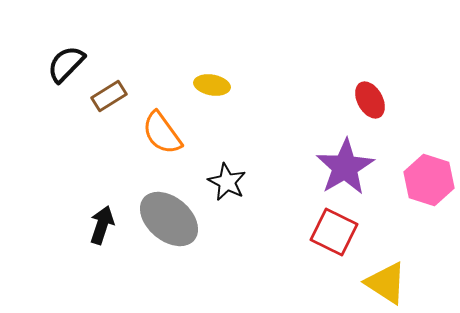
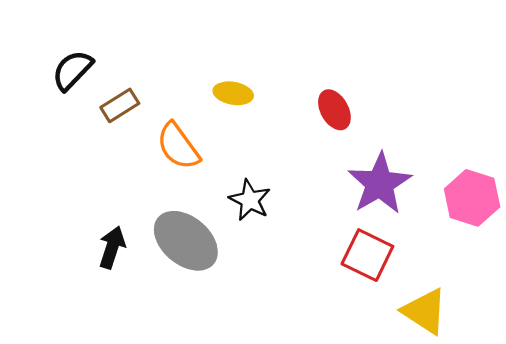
red ellipse: (370, 100) -> (334, 110), moved

